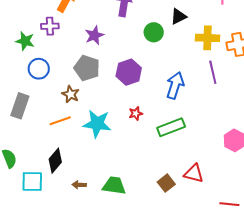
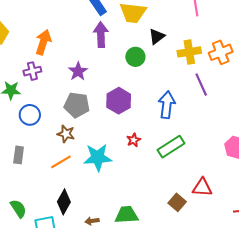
gray rectangle: (20, 106) -> (19, 155), size x0.7

